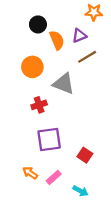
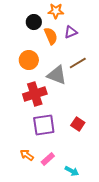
orange star: (94, 12) -> (56, 11), moved
brown line: (87, 57) -> (78, 63), moved
red cross: (39, 105) -> (35, 94), size x1.6
red square: (85, 155) -> (78, 124), moved

